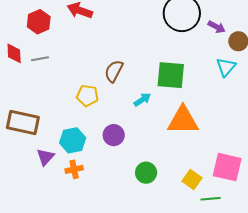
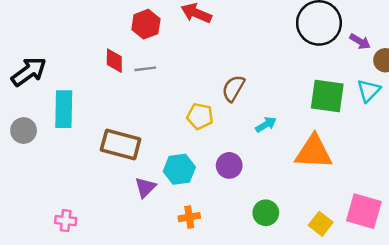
green square: (171, 75) -> (327, 96), moved
orange cross: (74, 169) -> (189, 217), moved

